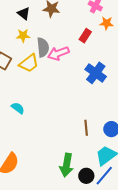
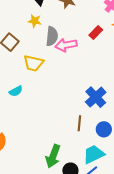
yellow trapezoid: (29, 63) -> (33, 63), moved, turned 40
blue cross: (96, 73) -> (96, 97), moved
cyan semicircle: (18, 108) -> (16, 91), turned 104

